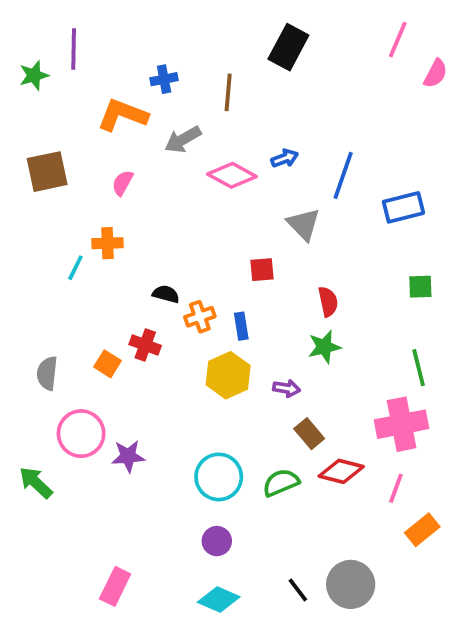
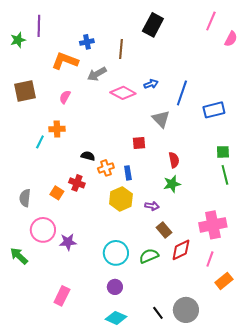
green line: (419, 368) -> (225, 175), moved
red diamond: (341, 471) -> (181, 250), turned -40
pink rectangle: (115, 586) -> (62, 296), moved

